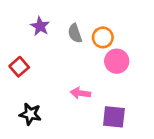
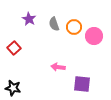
pink circle: (117, 61) -> (94, 36), moved
black star: (30, 114) -> (13, 88), moved

